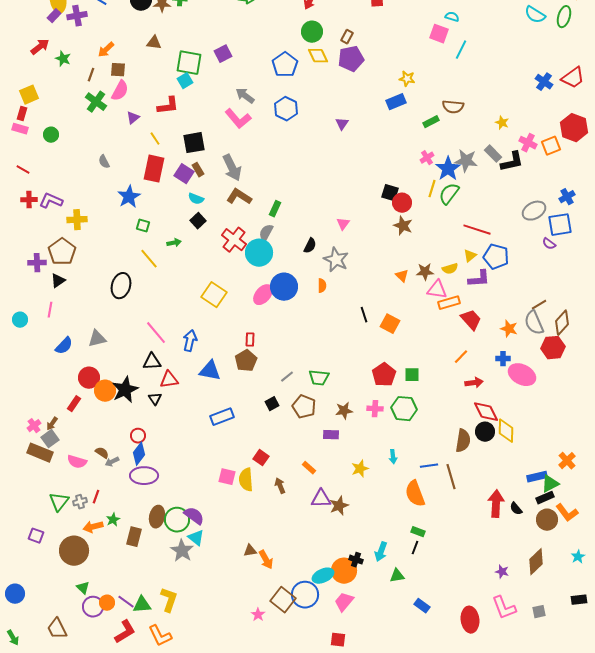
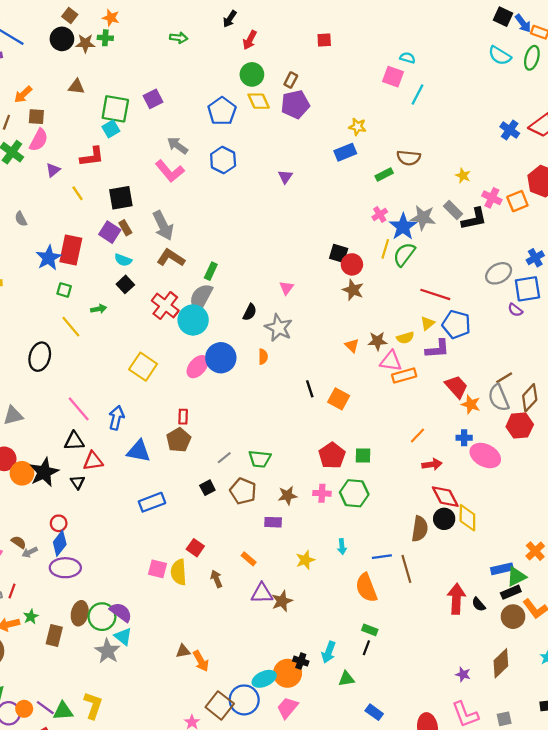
red rectangle: (154, 169) -> (71, 250), moved
gray semicircle: (266, 233) -> (201, 298), size x1.5
red trapezoid: (471, 320) -> (456, 387), moved

